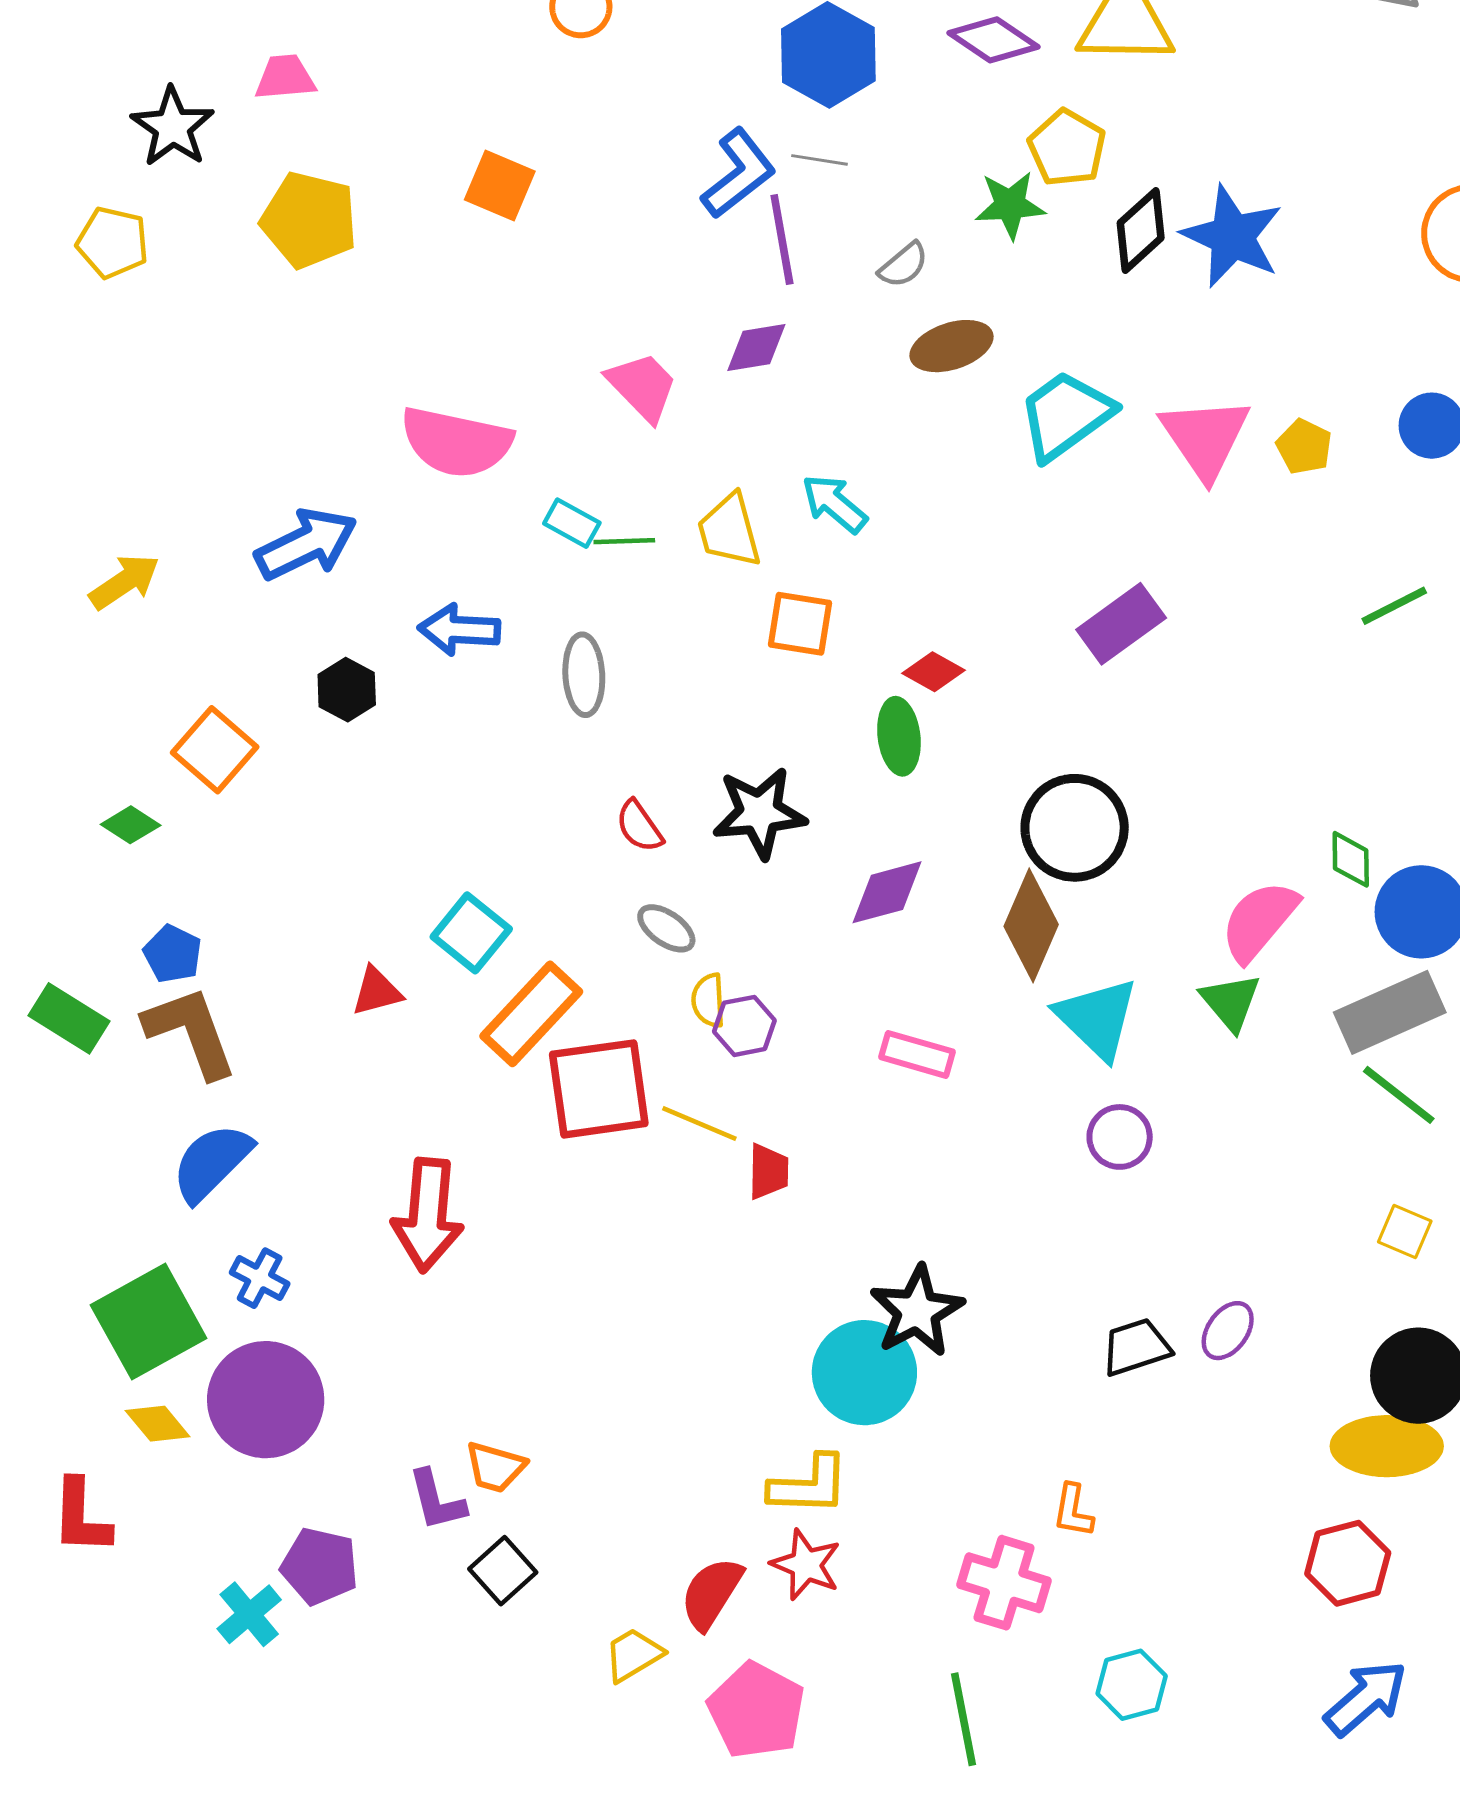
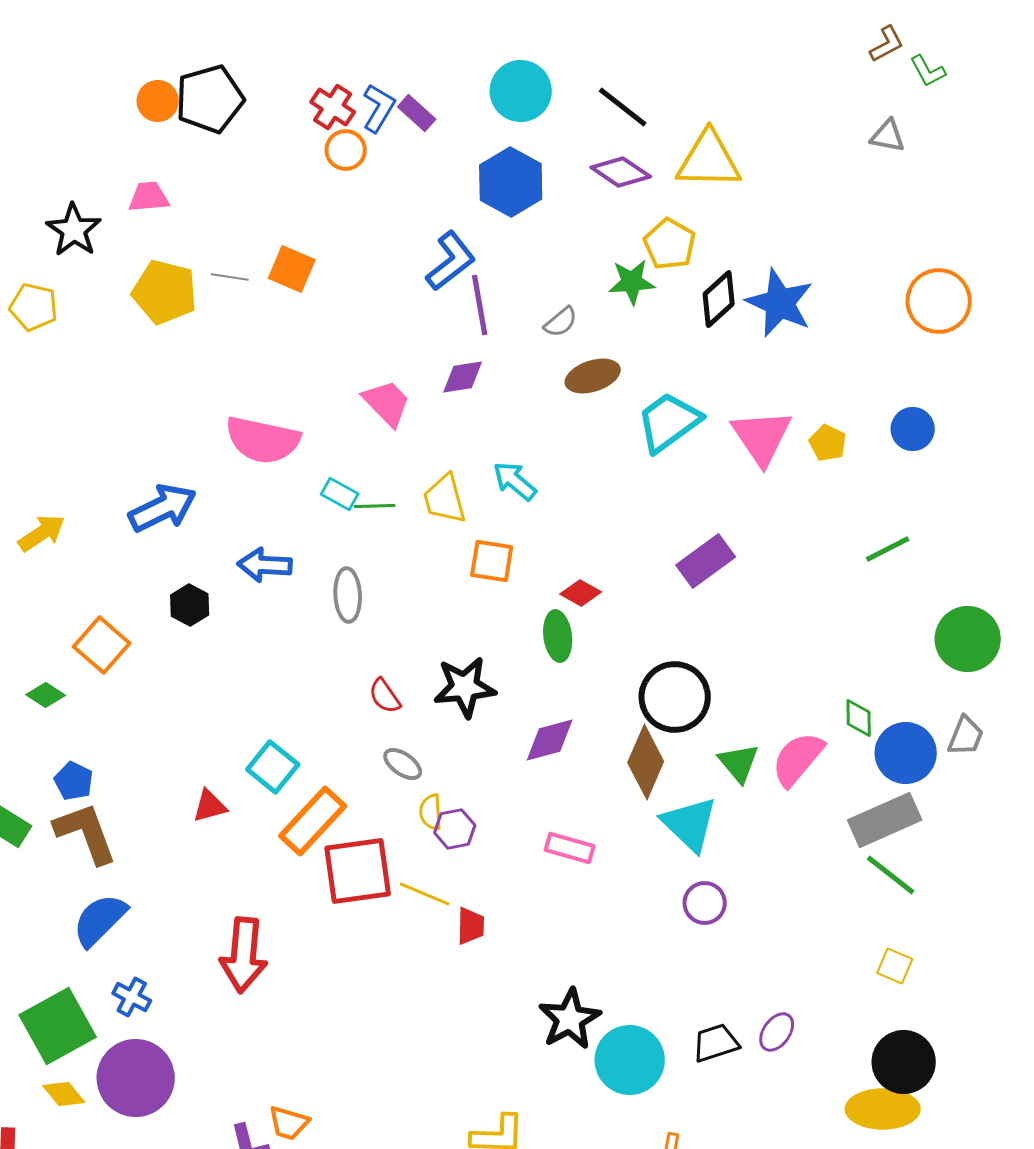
gray line: (819, 160) -> (230, 277), moved
green triangle: (1231, 1002) -> (739, 763), moved
cyan circle: (864, 1373) -> (630, 1060), moved

